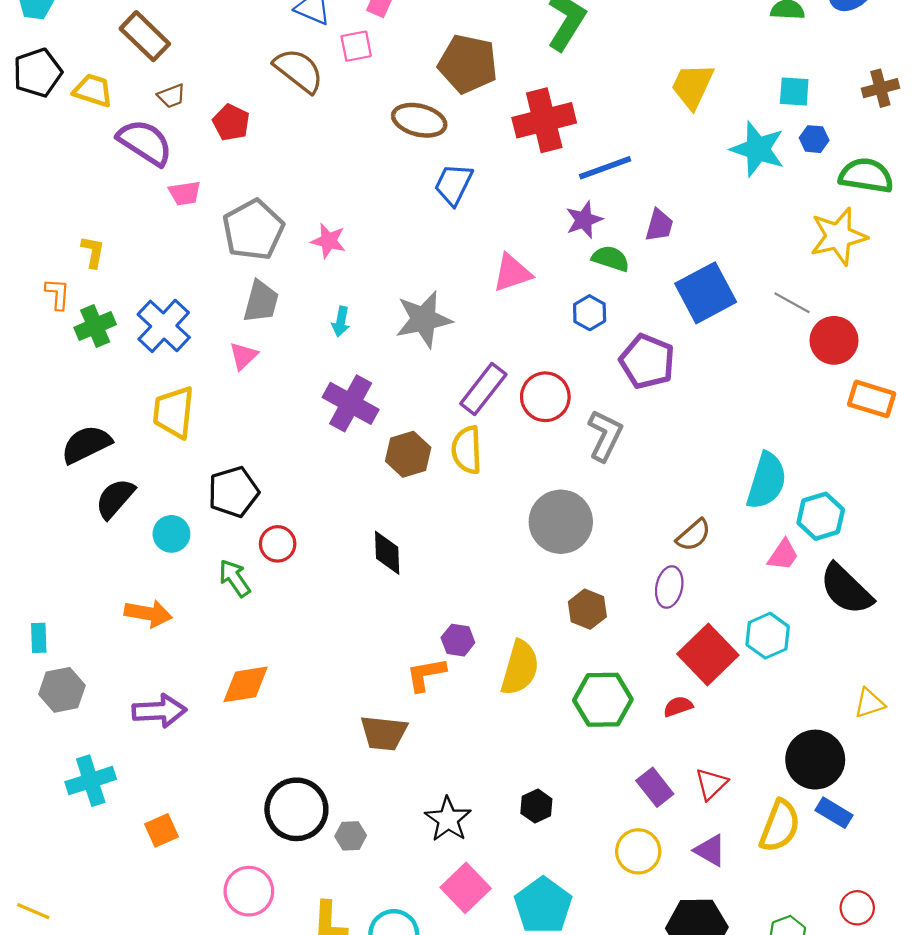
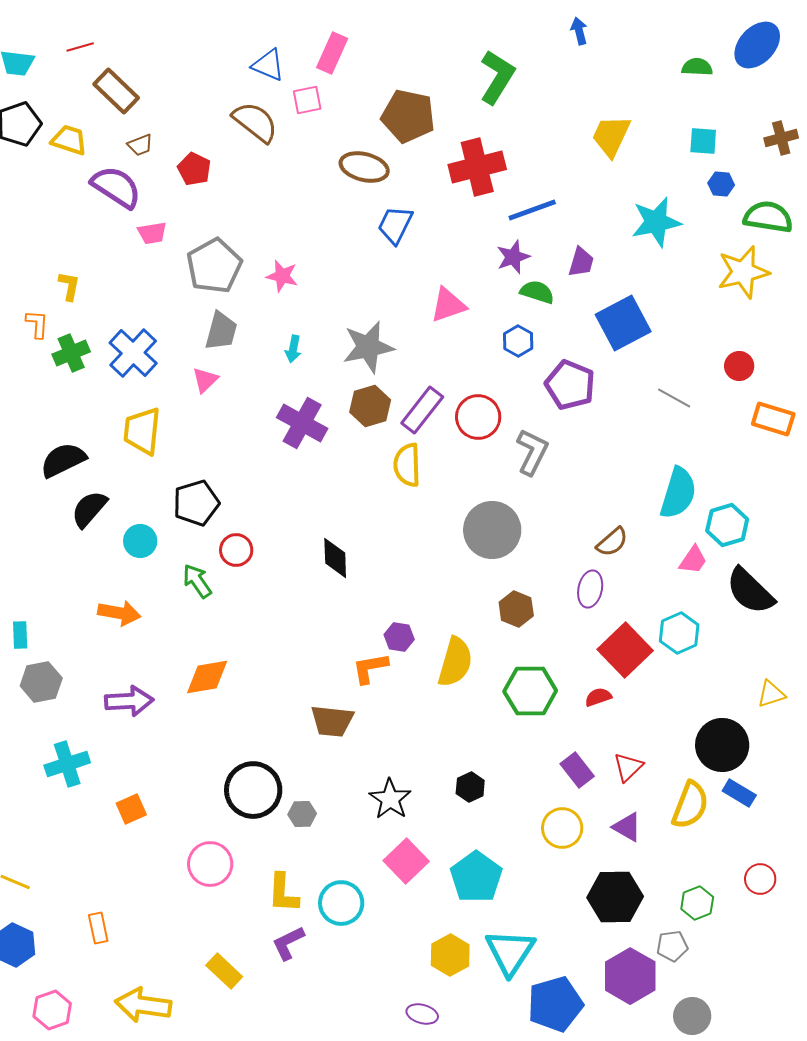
cyan star: (758, 149) -> (656, 222), moved, turned -30
gray line: (792, 303) -> (674, 398), moved
red circle: (834, 340) -> (739, 366), size x0.7
brown hexagon: (408, 454) -> (370, 406), moved

